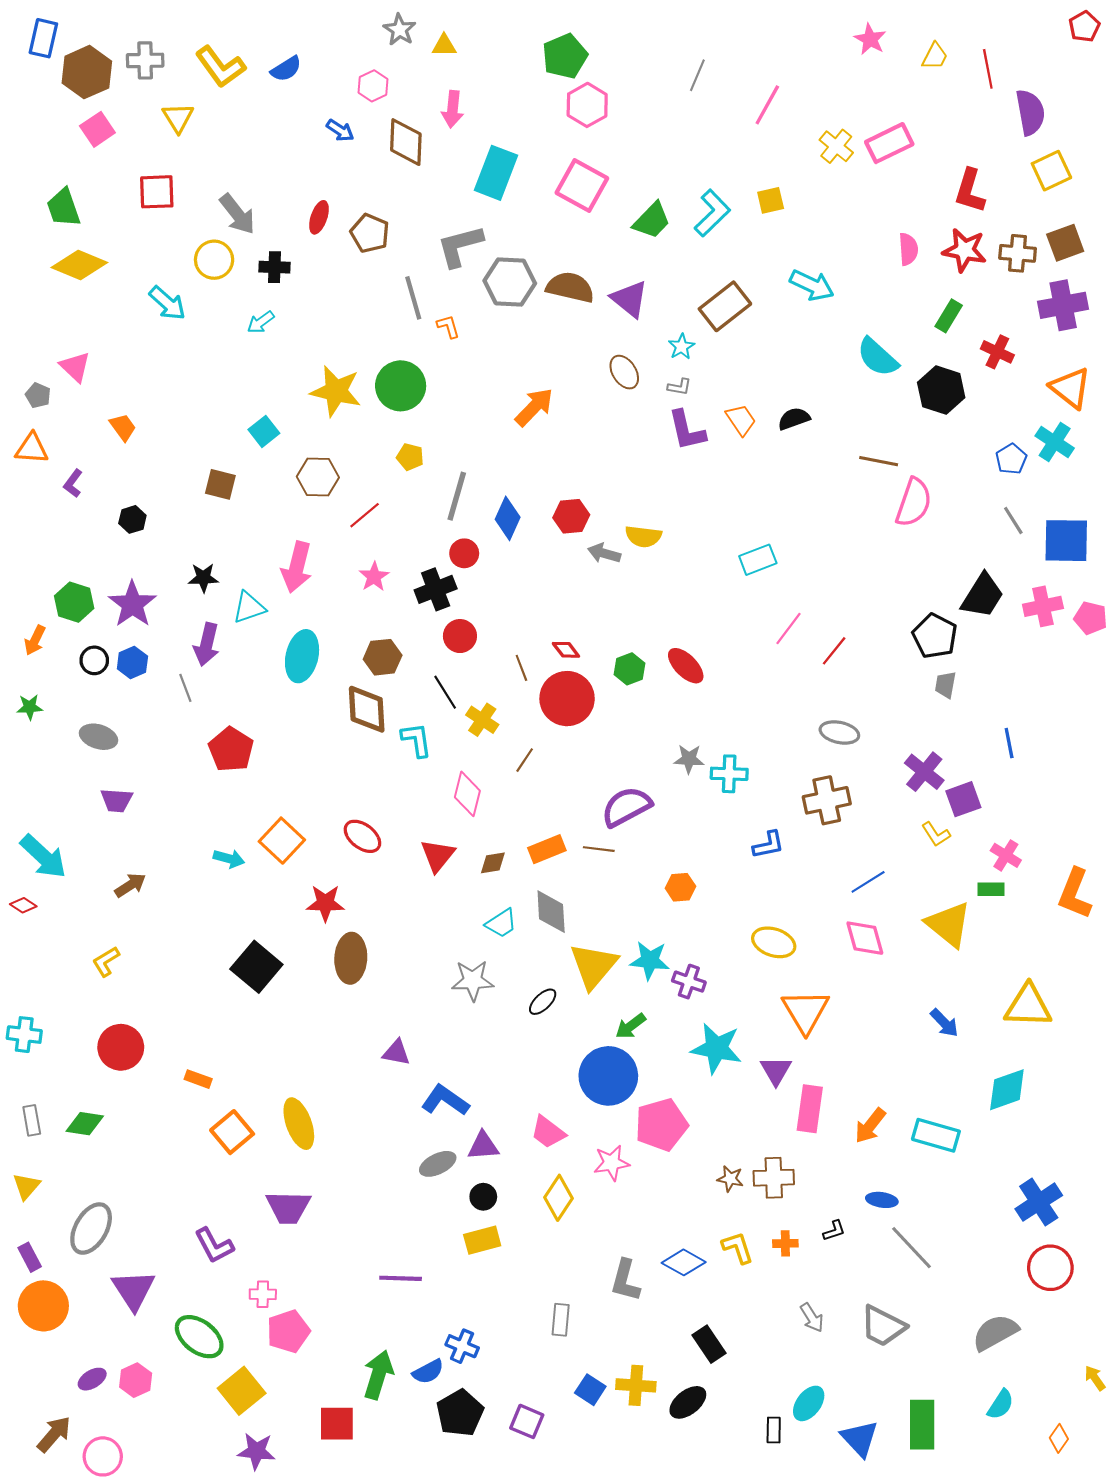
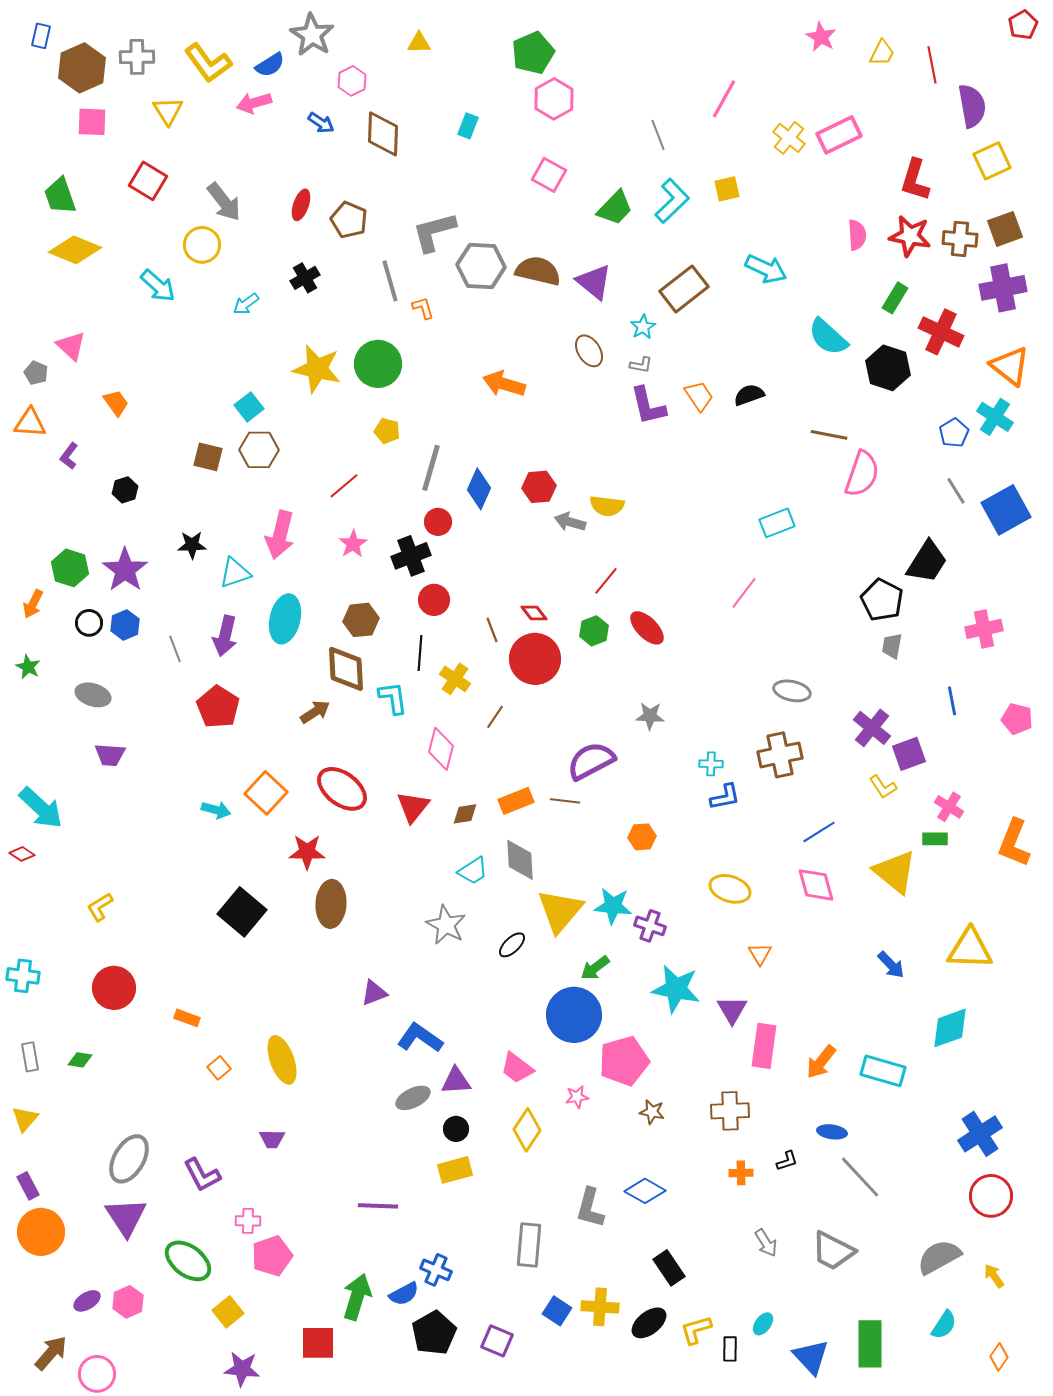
gray star: (400, 30) -> (312, 35), moved, size x1.4
blue rectangle: (43, 38) -> (41, 36), size x0.7
gray line: (697, 75) -> (658, 135), moved, turned -44
pink arrow: (453, 109) -> (254, 103), moved, turned 68
pink square: (97, 129) -> (92, 122), turned 36
cyan rectangle: (496, 173) -> (468, 126), moved, size x0.5
pink square: (582, 186) -> (549, 175), size x0.7
red square: (157, 192) -> (148, 181), turned 33
black cross: (274, 267) -> (305, 278), moved, turned -32
red cross: (997, 352) -> (941, 332), size x1.4
orange arrow: (534, 407) -> (504, 384), turned -117
brown hexagon: (318, 477) -> (259, 450), moved
blue square: (1066, 541) -> (1006, 510), turned -30
cyan rectangle: (758, 560) -> (777, 523), moved
pink cross: (1043, 606) -> (984, 629), moved
pink pentagon: (1091, 618) -> (1017, 719), moved
purple arrow: (207, 644) -> (225, 636), moved
red line: (834, 651) -> (606, 581), moved
black line: (445, 692) -> (420, 653), turned 36
green star: (30, 707) -> (28, 667), turned 30
cyan cross: (729, 774) -> (711, 764), moved, size x0.7
red ellipse: (362, 836) -> (342, 789), size x1.4
brown arrow: (130, 885) -> (315, 712), moved
gray star: (473, 981) -> (446, 925), turned 30
orange triangle: (806, 1011) -> (760, 954), size x0.5
purple triangle: (396, 1053) -> (374, 993), turned -32
green diamond: (85, 1124) -> (80, 1060), size x0.7
orange square: (232, 1132) -> (219, 1068), size x0.6
pink star: (612, 1163) -> (577, 1097), size x0.7
brown star: (730, 1179) -> (652, 1112), moved
purple trapezoid: (288, 1207) -> (272, 1139), size x0.6
gray ellipse: (91, 1229) -> (129, 1159), moved
yellow L-shape: (738, 1248) -> (696, 1330), moved, turned -88
gray rectangle: (561, 1320) -> (529, 1245), size x1.4
yellow arrow: (1095, 1378) -> (994, 1276), moved
yellow square: (242, 1391) -> (228, 1312), size x0.7
cyan ellipse: (809, 1403) -> (763, 1324), size x0.7

